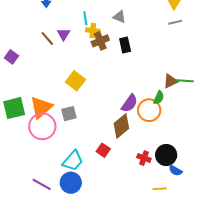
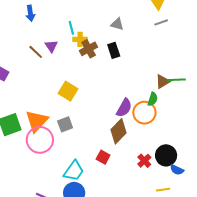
gray triangle: (119, 17) -> (117, 24), moved
red cross: (144, 158) -> (144, 161), turned 32

